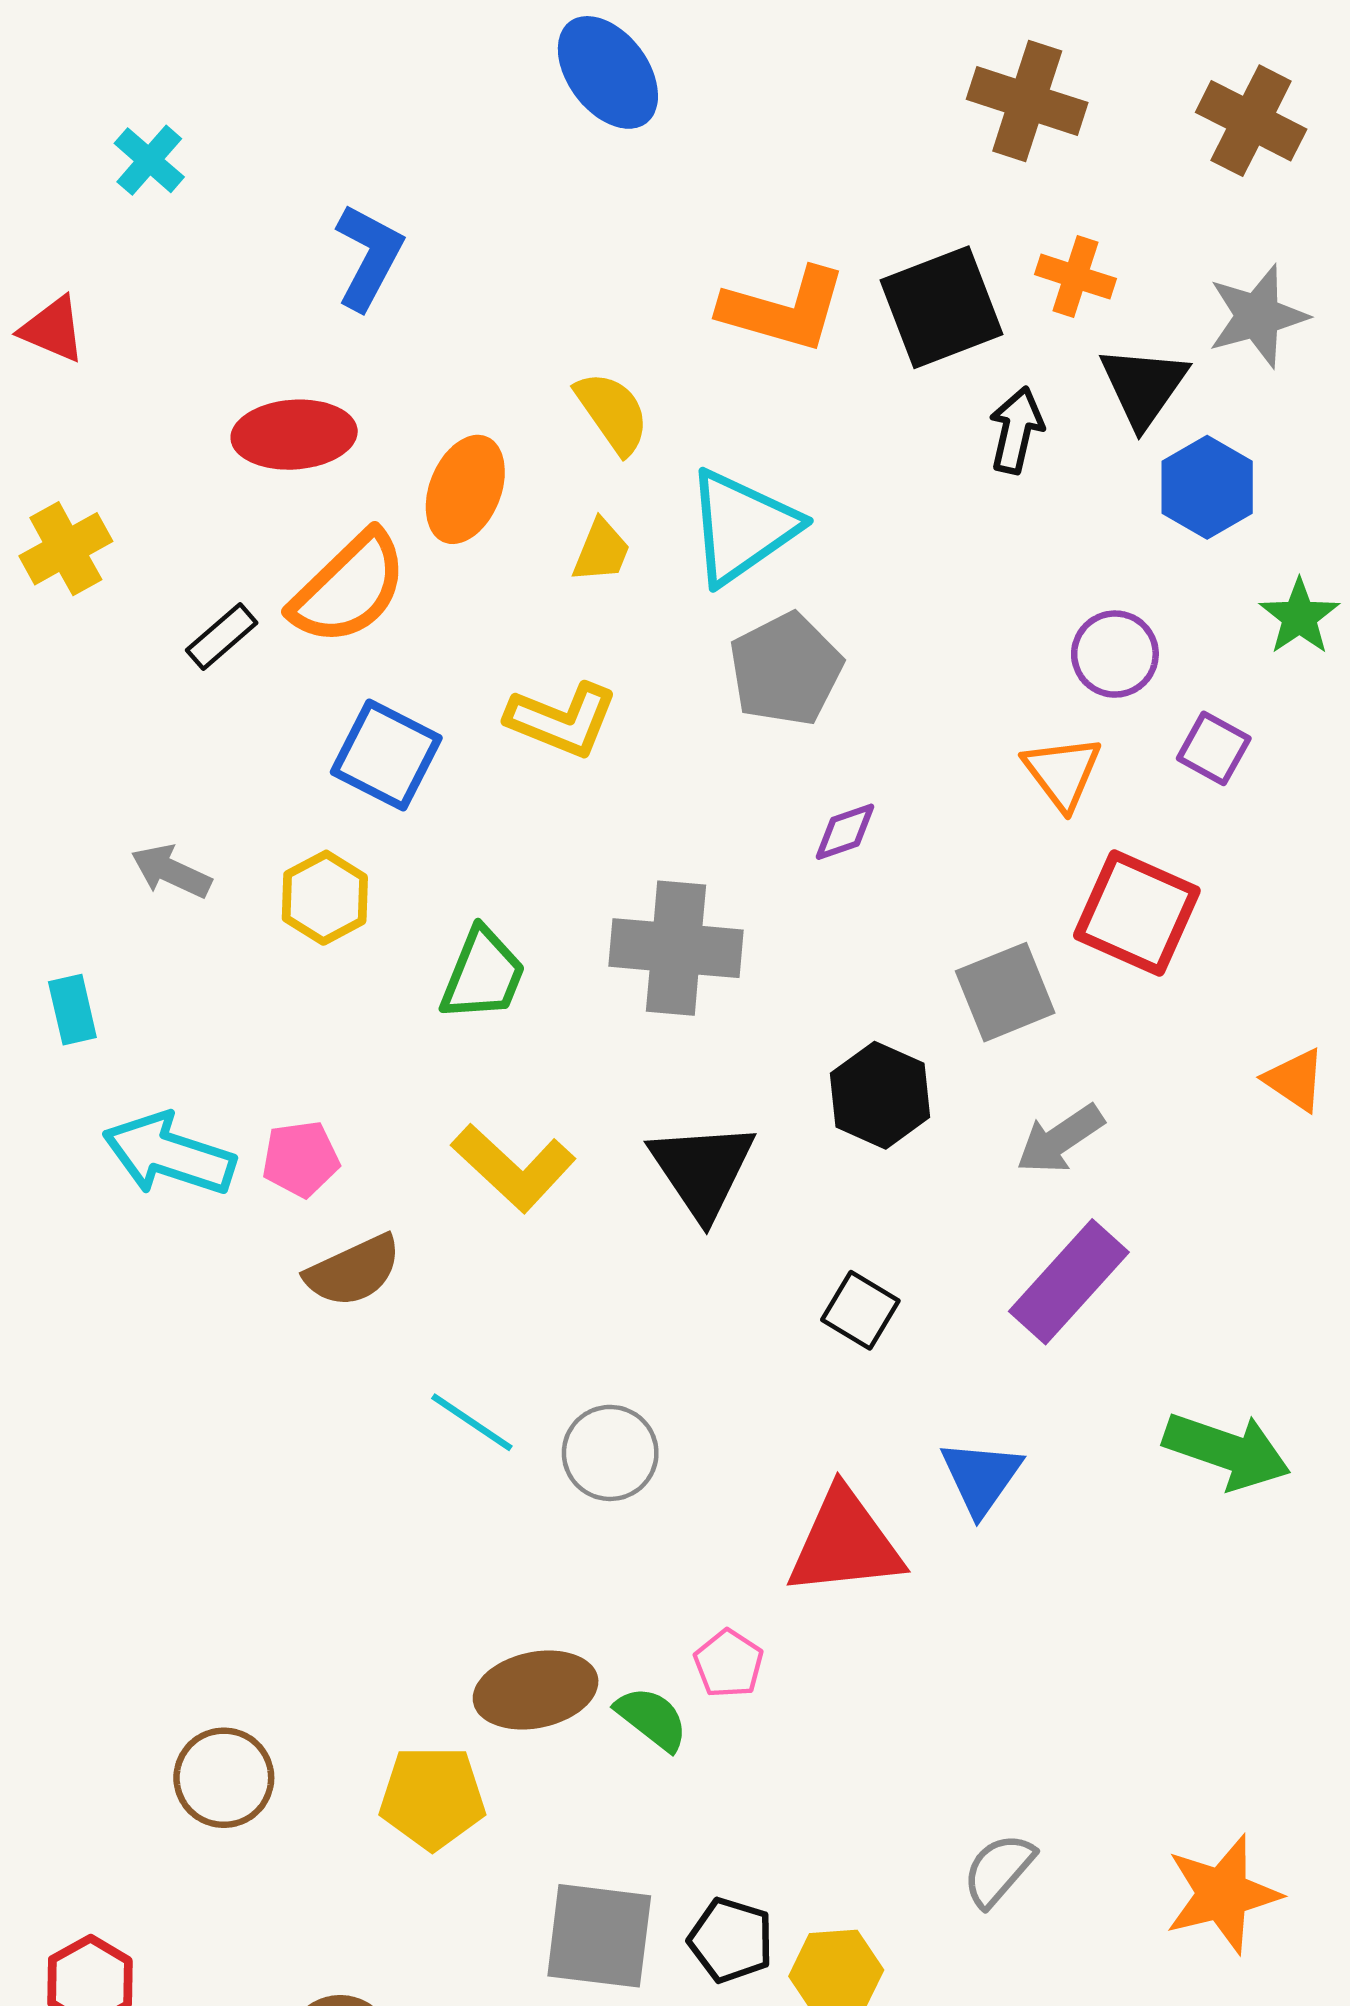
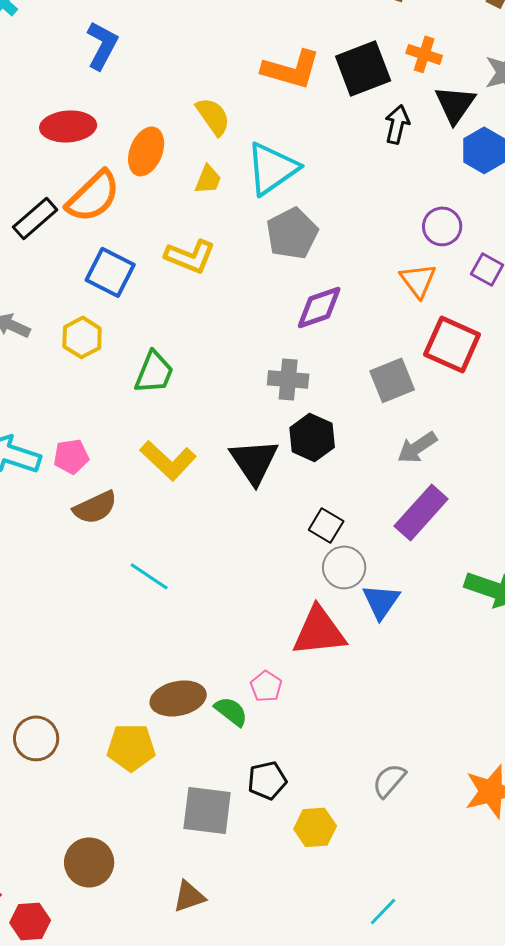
black rectangle: (222, 636) -> (35, 218), size x1.4
purple diamond: (845, 832) -> (319, 307), size x1.6
gray cross: (676, 948) -> (288, 379), moved, size x0.7
black hexagon: (880, 1095) -> (312, 437), moved
gray circle: (610, 1453) -> (344, 567), moved
black pentagon: (731, 1940) -> (267, 780), moved, turned -30

